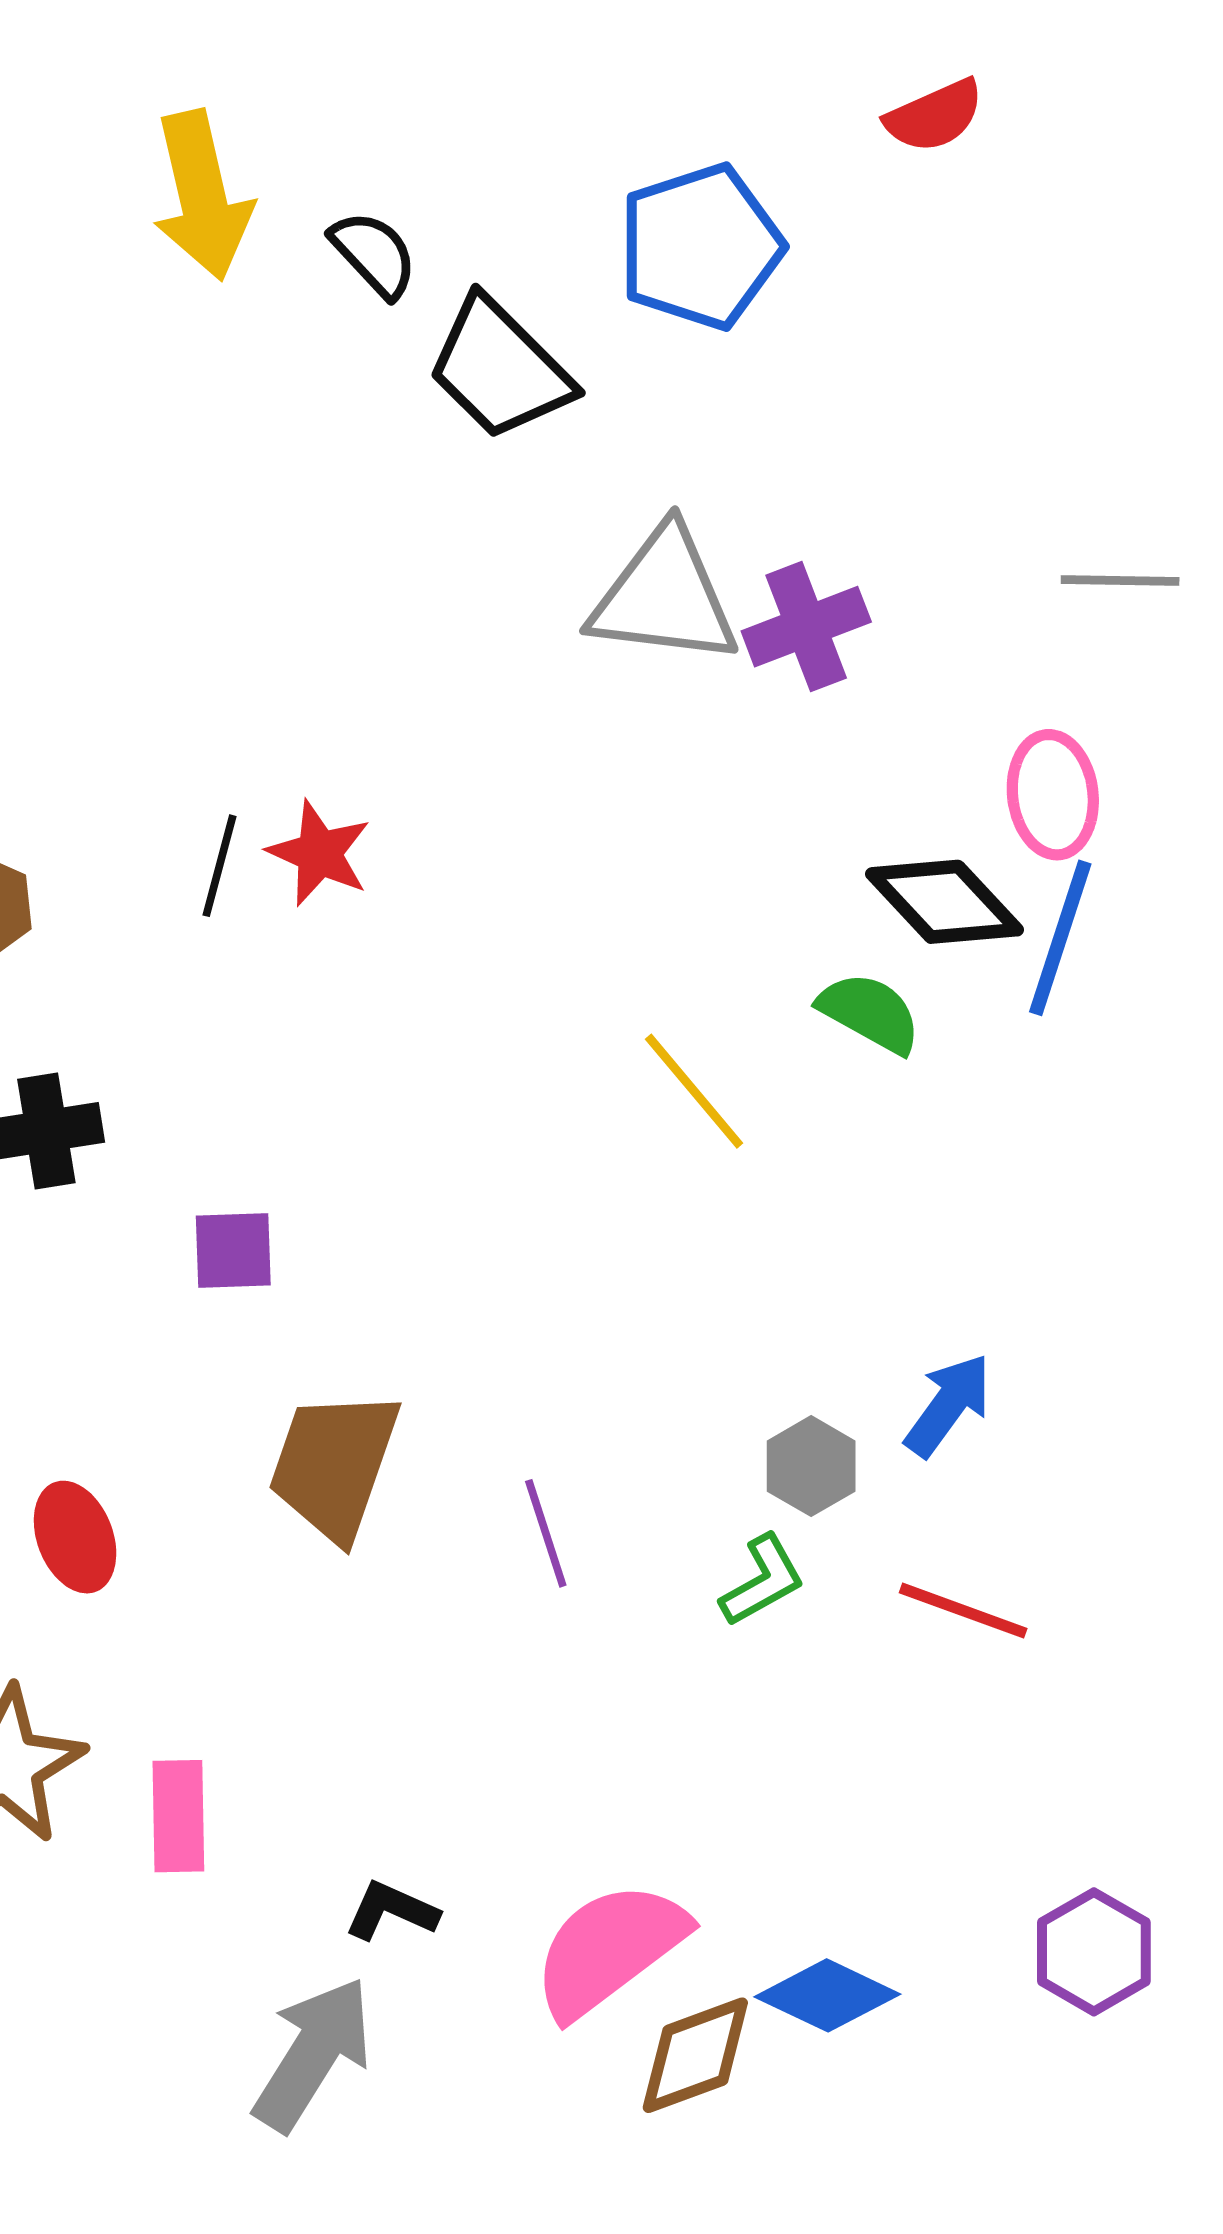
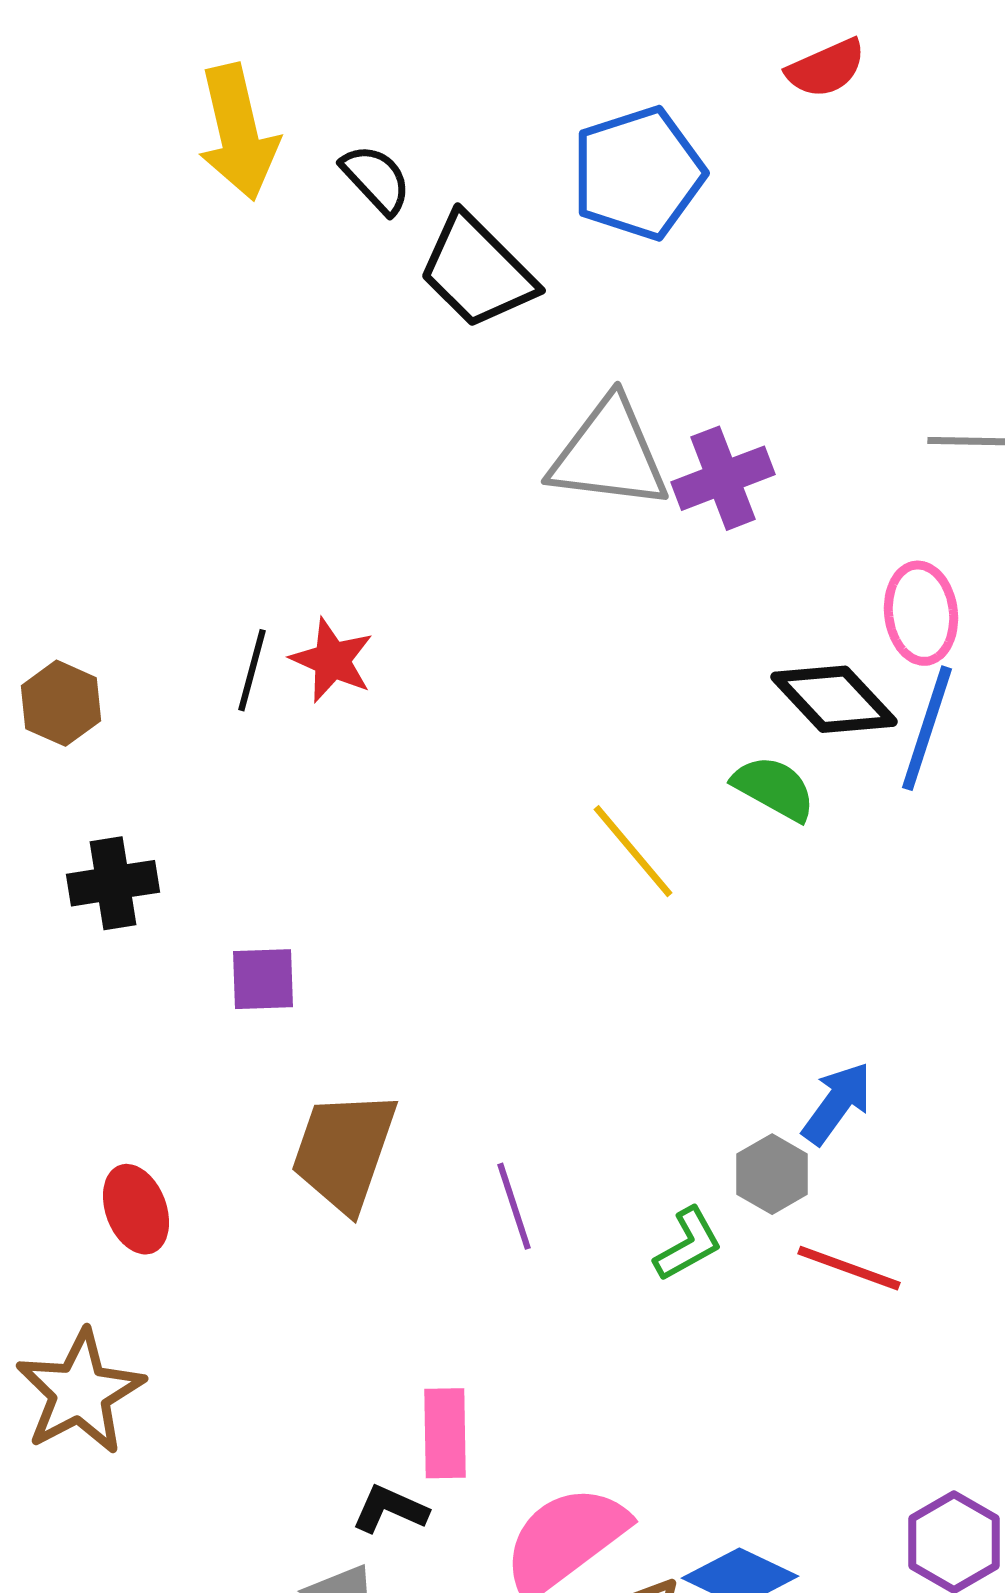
gray hexagon: (811, 1466) -> (772, 1174), moved
pink rectangle: (178, 1816) -> (445, 1433), moved

